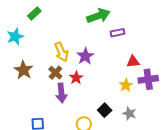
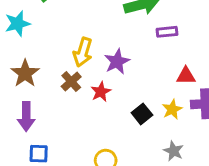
yellow arrow: (61, 52) -> (83, 52), turned 36
purple arrow: (61, 93) -> (26, 116), moved
black square: (105, 110) -> (142, 114), moved

